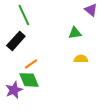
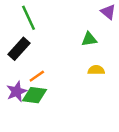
green diamond: (29, 80) -> (34, 95), turned -60
purple star: (14, 90) -> (17, 92), moved

